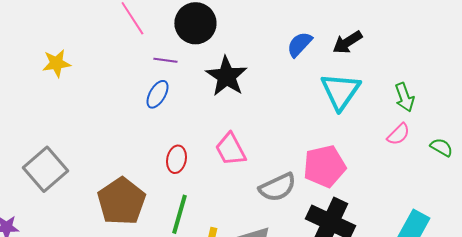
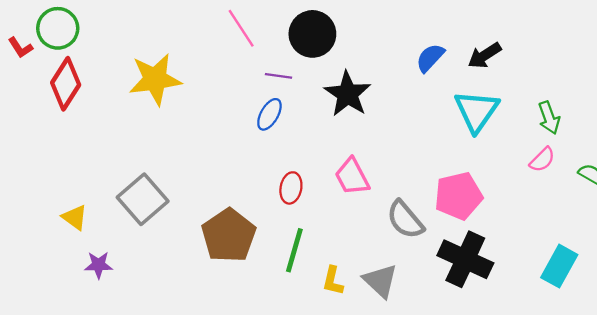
yellow star: (56, 63) -> (155, 79), size x1.6
gray semicircle: (277, 187) -> (405, 220), turned 75

